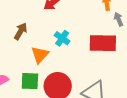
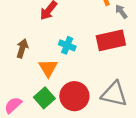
green square: (30, 81) -> (44, 98), turned -30

